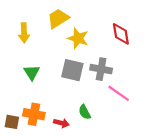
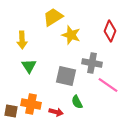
yellow arrow: (24, 33) -> (22, 40), moved
red diamond: (121, 34) -> (110, 31), turned 30
gray square: (72, 70) -> (66, 76), moved

